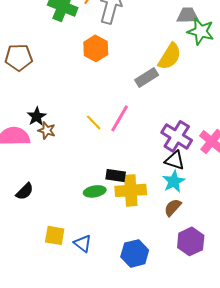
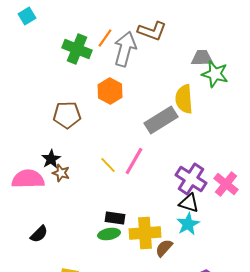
yellow semicircle: (170, 56) -> (184, 99), turned 144
brown pentagon: (19, 57) -> (67, 115), moved
gray rectangle: (147, 77) -> (161, 120), size x1.4
black rectangle: (116, 175) -> (115, 218), moved
brown semicircle: (173, 207) -> (164, 248), moved

